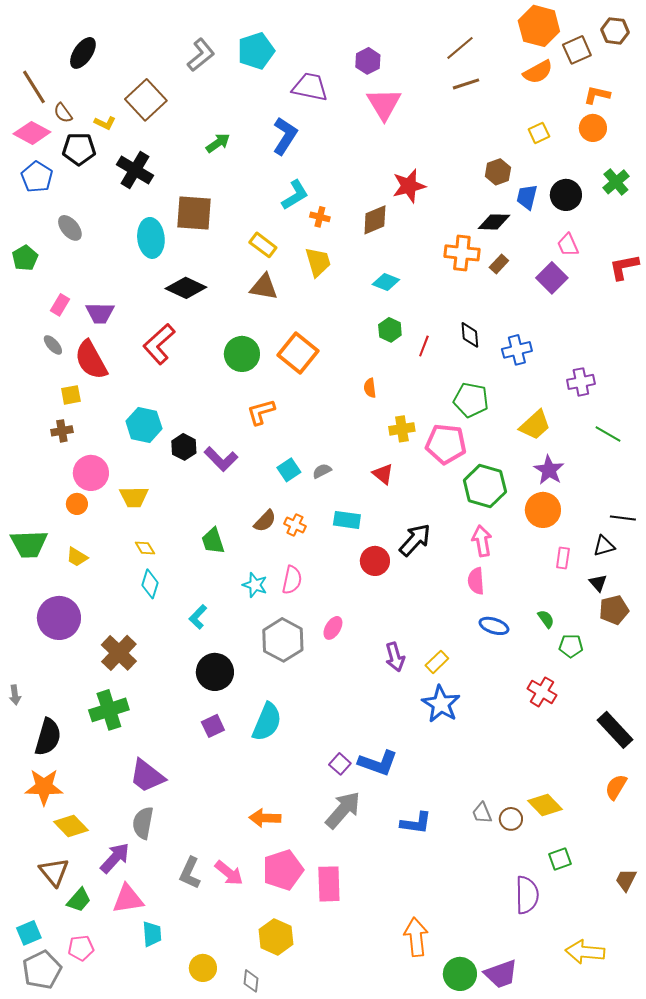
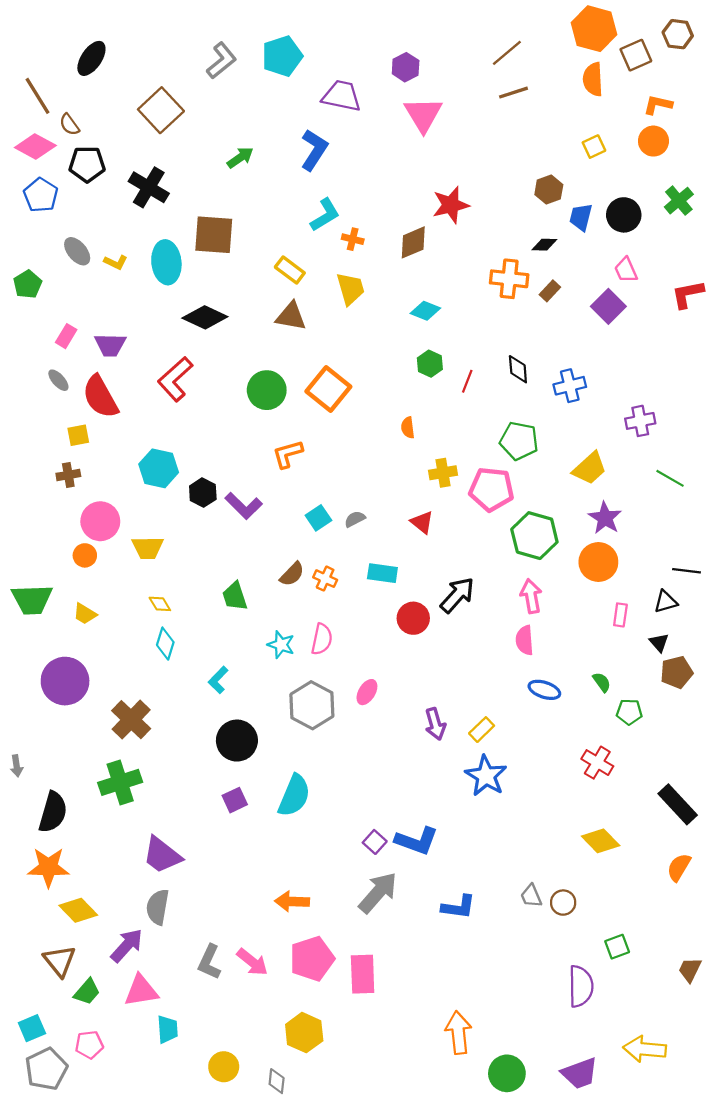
orange semicircle: (538, 72) -> (593, 79), turned 116
yellow L-shape: (105, 123) -> (116, 262), moved
black diamond: (494, 222) -> (544, 245), size x0.7
yellow diamond: (545, 805) -> (601, 841), moved
purple trapezoid: (501, 974) -> (580, 1073), moved

